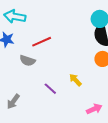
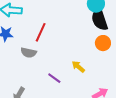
red line: (42, 42) -> (41, 32), turned -36

